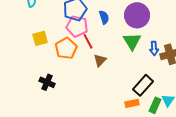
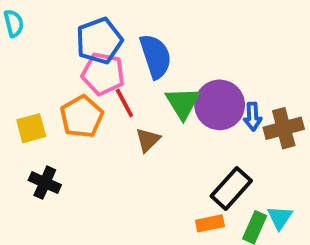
purple circle: (137, 15) -> (220, 105), moved
blue semicircle: (104, 17) -> (156, 56), size x1.6
yellow square: (40, 38) -> (31, 128), moved
green triangle: (132, 41) -> (183, 103), moved

